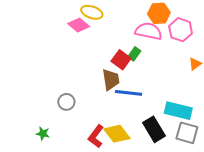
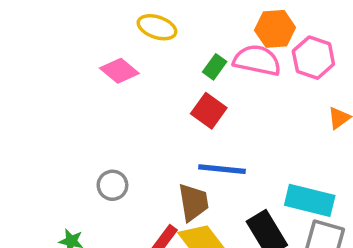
pink diamond: (79, 25) -> (119, 71), moved
green rectangle: (134, 54) -> (215, 67), moved
brown trapezoid: (111, 80) -> (193, 202), moved

